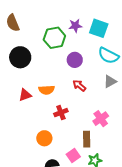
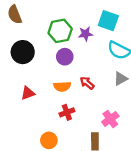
purple star: (75, 26) -> (86, 34), moved
purple circle: (75, 60) -> (65, 57), moved
orange semicircle: (47, 90) -> (62, 86), moved

